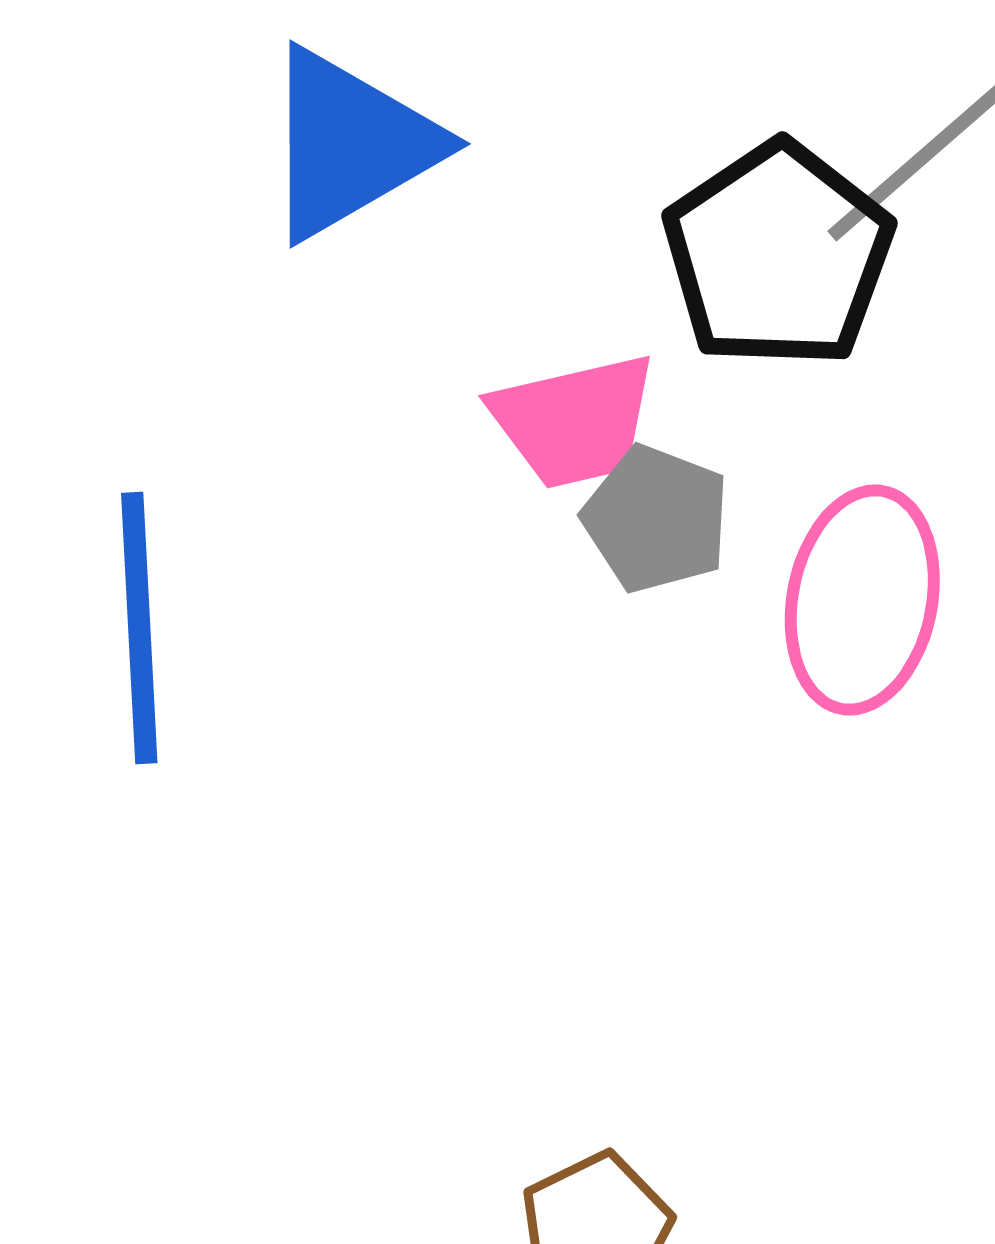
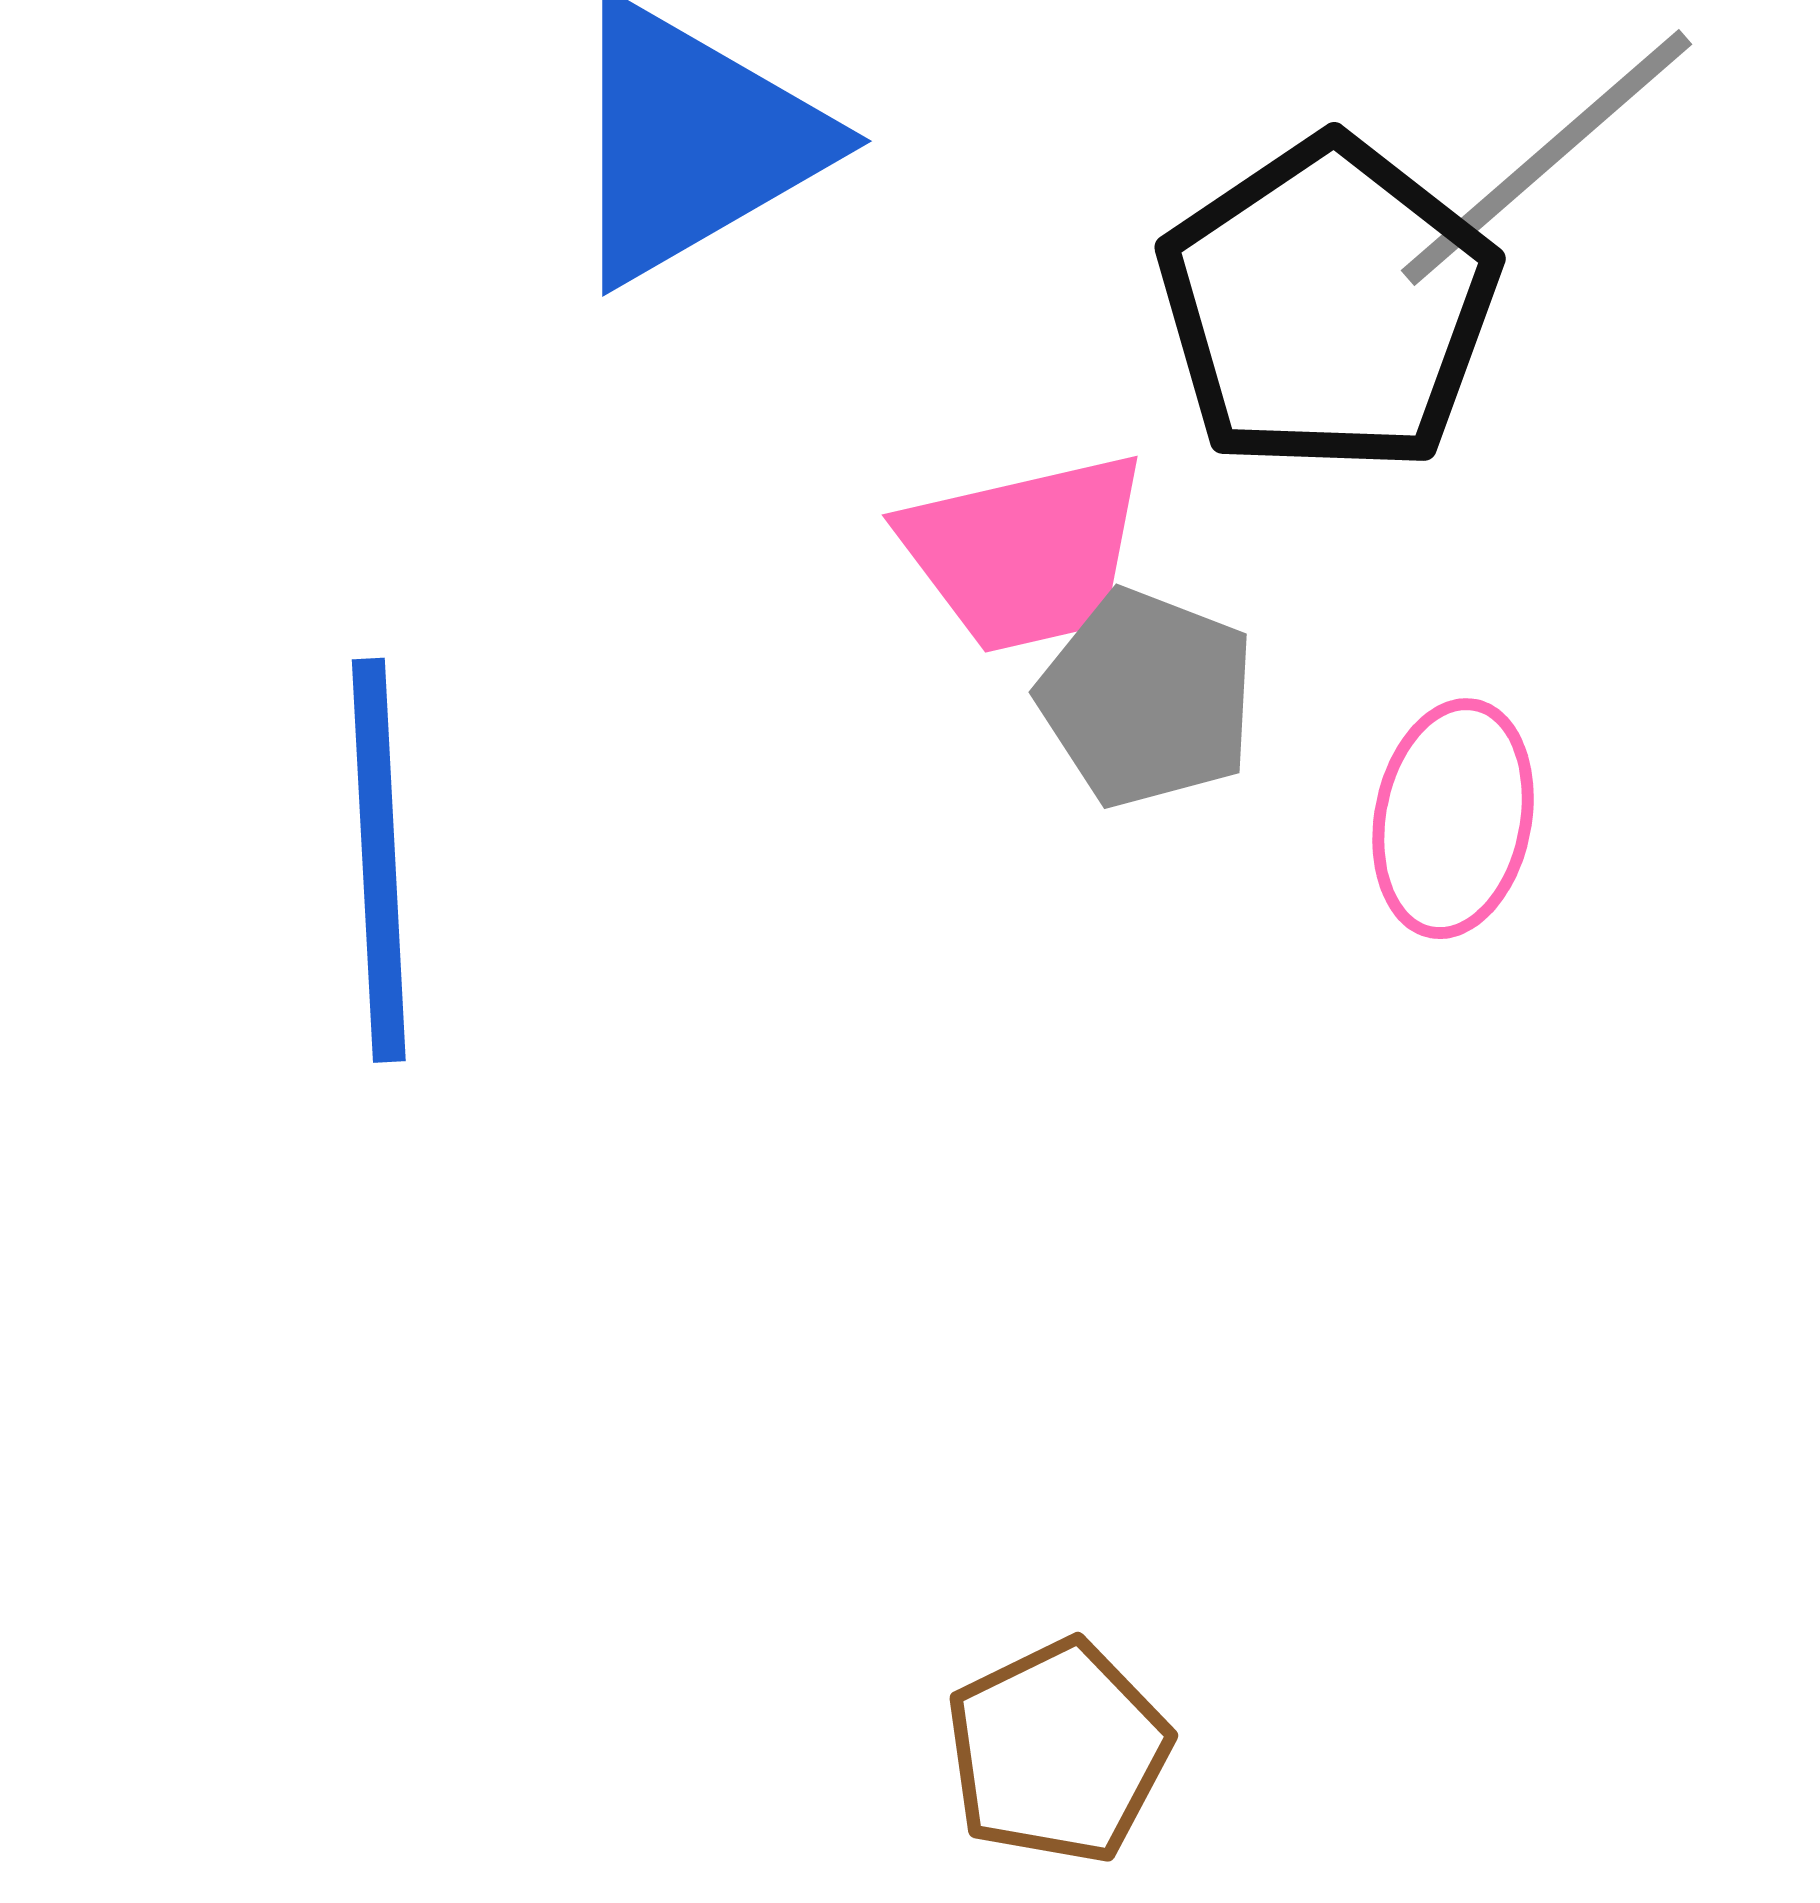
pink ellipse: (862, 600) -> (1453, 819), size x0.7

